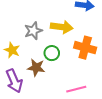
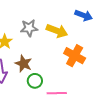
green circle: (52, 53) -> (35, 81), moved

